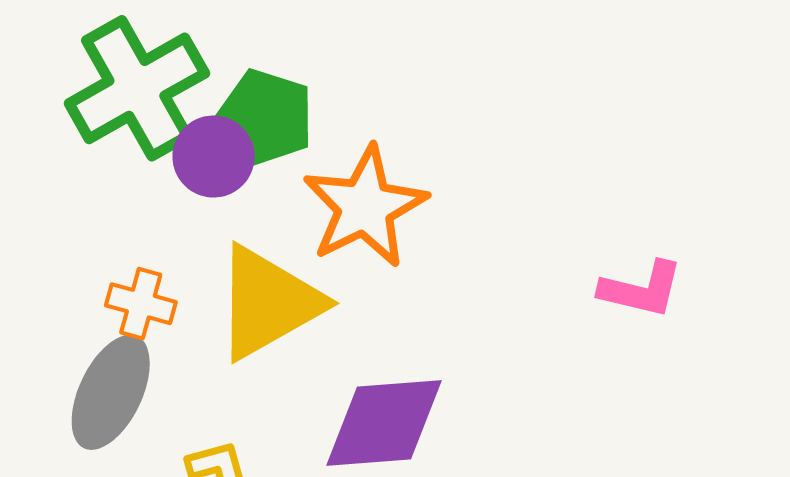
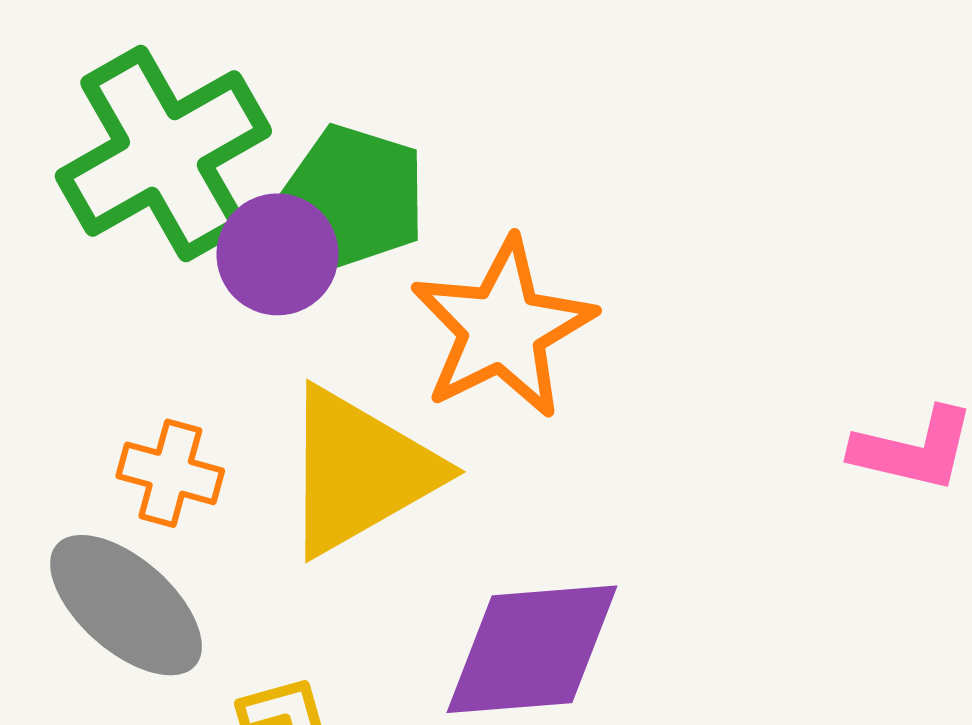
gray ellipse: (111, 392) -> (126, 605), turned -74

